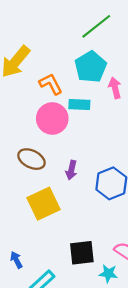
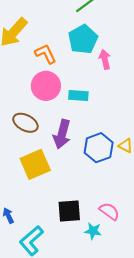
cyan rectangle: (79, 105) -> (78, 96), moved
purple arrow: (71, 170) -> (62, 134), size x1.6

